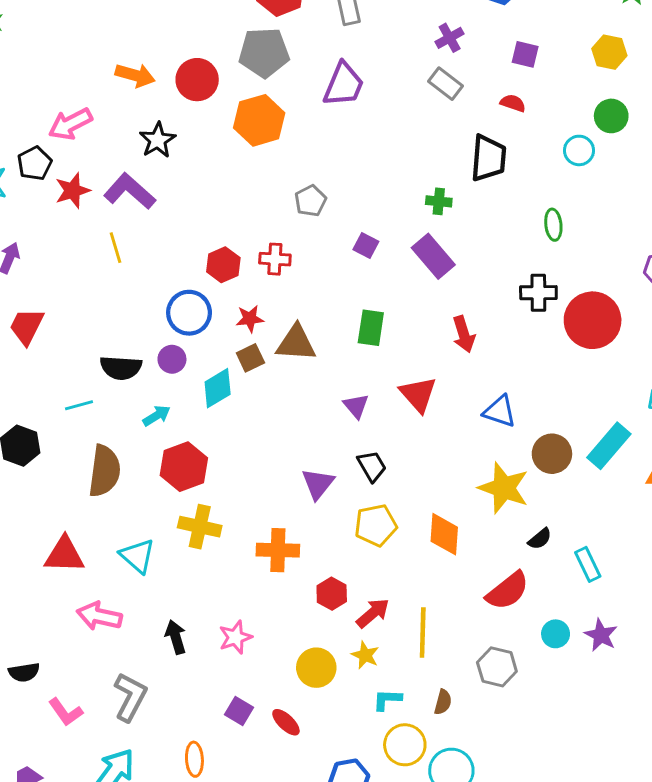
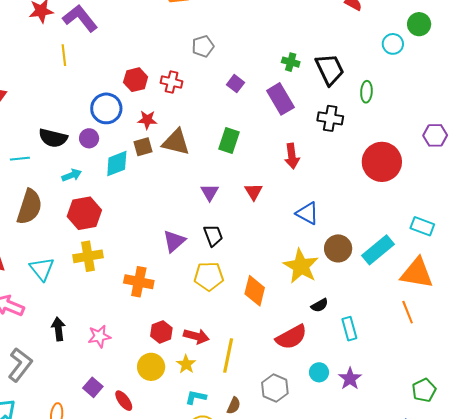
black trapezoid: (488, 158) -> (330, 69), moved, turned -40
black cross: (538, 293) -> (330, 118), moved
red triangle: (418, 394) -> (254, 192), size x0.7
yellow cross: (200, 527) -> (88, 256), turned -32
red hexagon: (332, 594) -> (161, 332), moved
red arrow: (373, 613) -> (196, 336), turned 45

